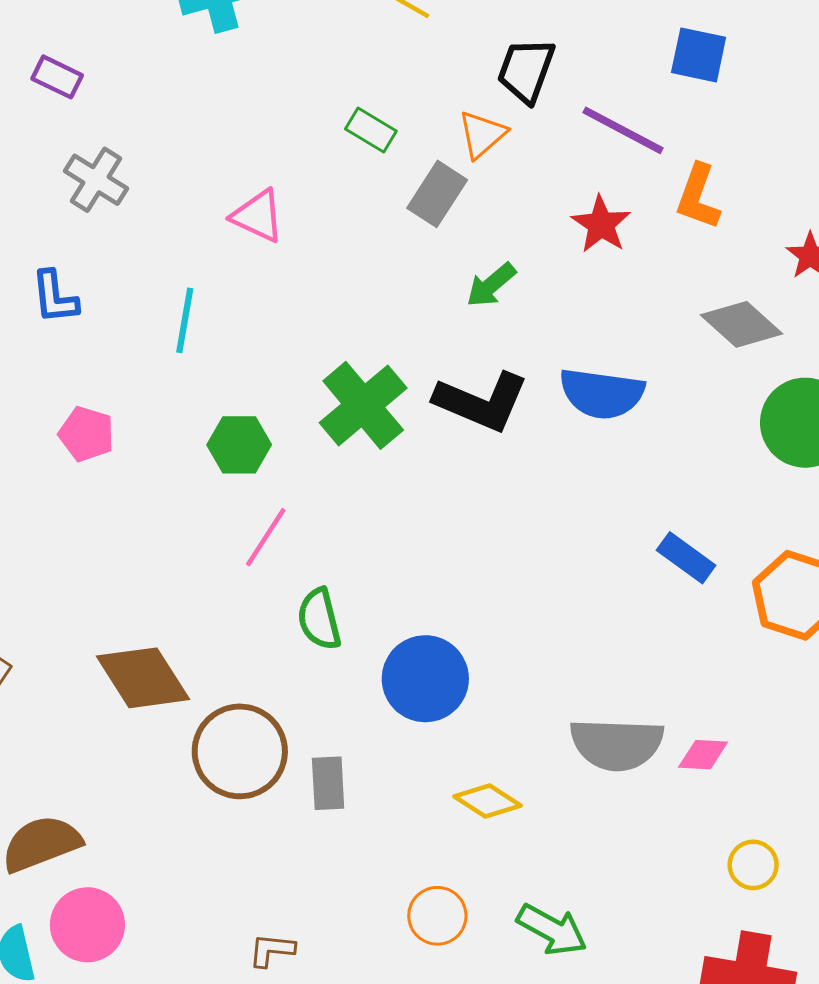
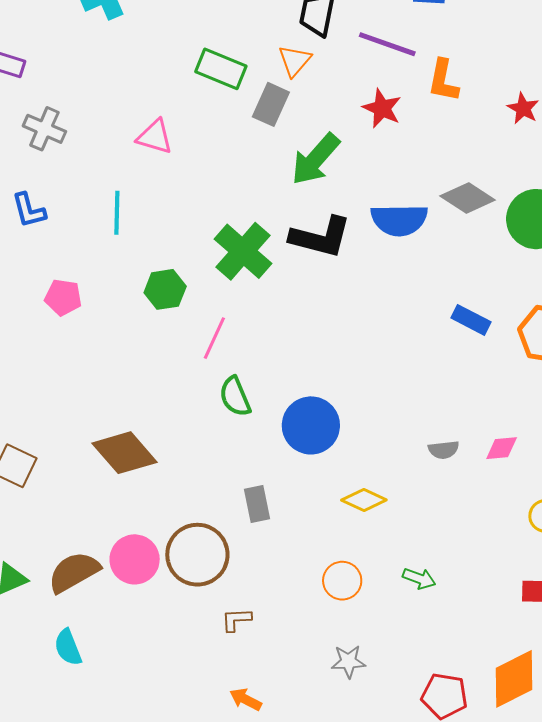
green rectangle: (371, 130) -> (221, 69), size x1.5
green arrow: (491, 285) -> (315, 159), size x1.6
gray diamond: (741, 324) -> (468, 198), moved
pink line: (266, 537) -> (214, 338), moved
gray semicircle: (617, 744) -> (444, 450), size x0.5
brown circle: (240, 751) -> (197, 555), moved
pink circle: (87, 925) -> (135, 559), moved
green arrow: (552, 930) -> (419, 578), size x0.7

